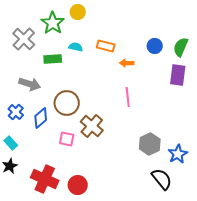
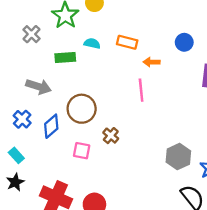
gray cross: (24, 39) -> (31, 34), size x0.7
pink line: (128, 97) -> (141, 90), moved
brown cross: (92, 126) -> (111, 136), size x0.6

